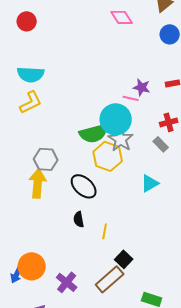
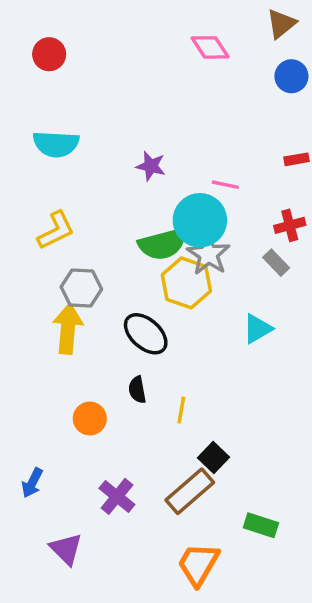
purple star: (142, 87) -> (151, 166), moved
yellow L-shape: (31, 102) -> (56, 230), moved
orange circle: (32, 266) -> (90, 418), moved, size x0.7

